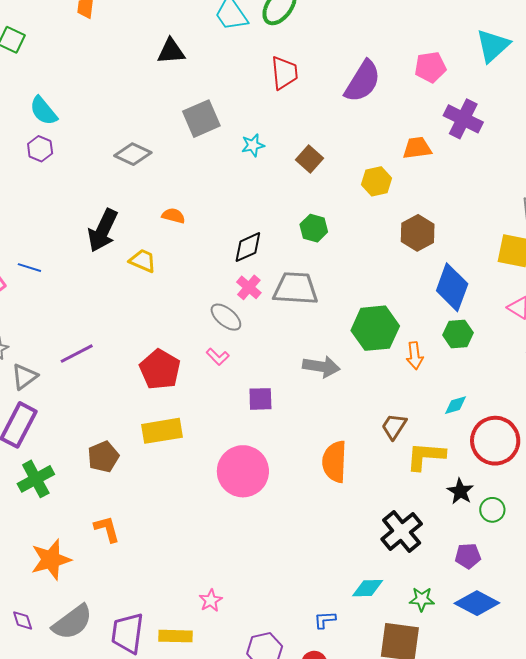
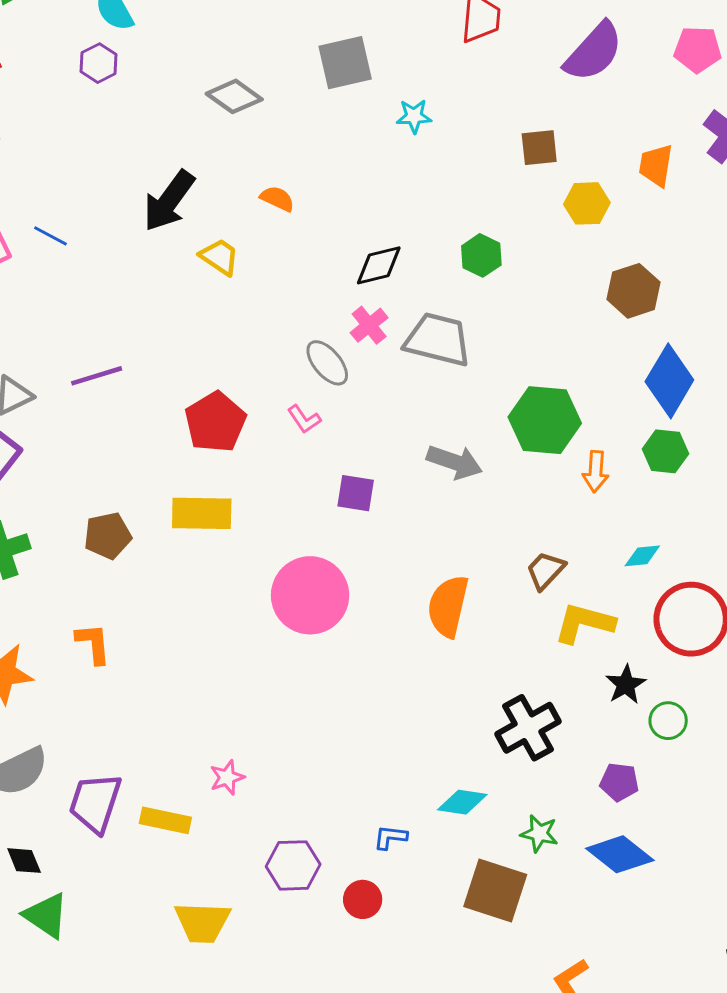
orange trapezoid: (417, 148) -> (656, 165), turned -84
brown square: (309, 159) -> (539, 148), moved, turned 32

